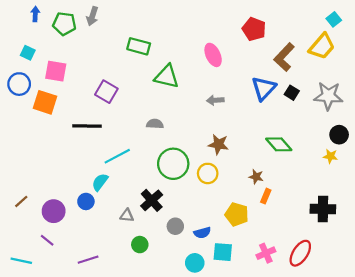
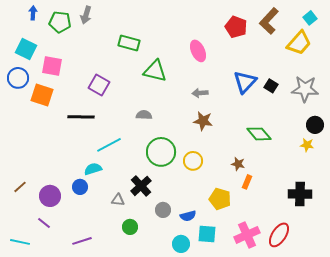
cyan square: (28, 53) -> (26, 49), size x1.5
brown L-shape: (284, 57) -> (269, 21), moved
brown star: (218, 144) -> (203, 121), moved
cyan semicircle: (100, 182) -> (93, 169), turned 36
pink cross: (266, 253) -> (247, 235), size x1.4

